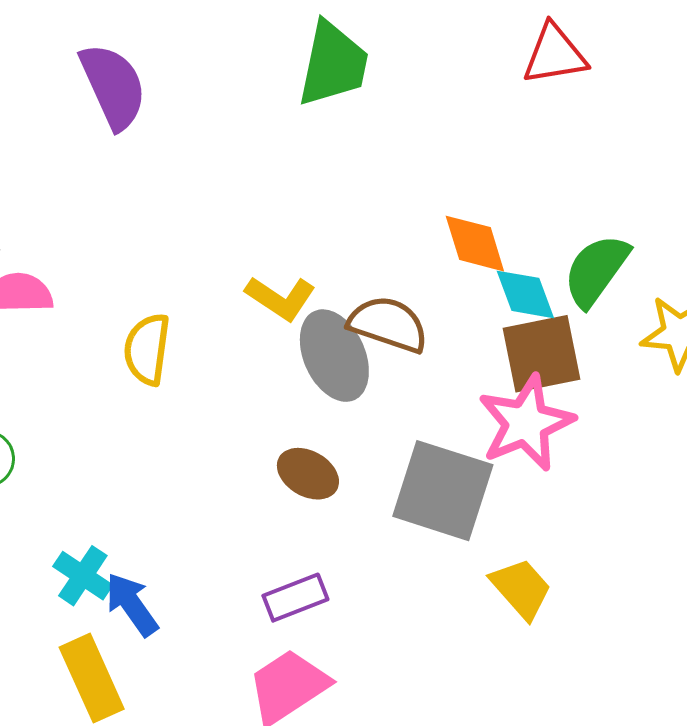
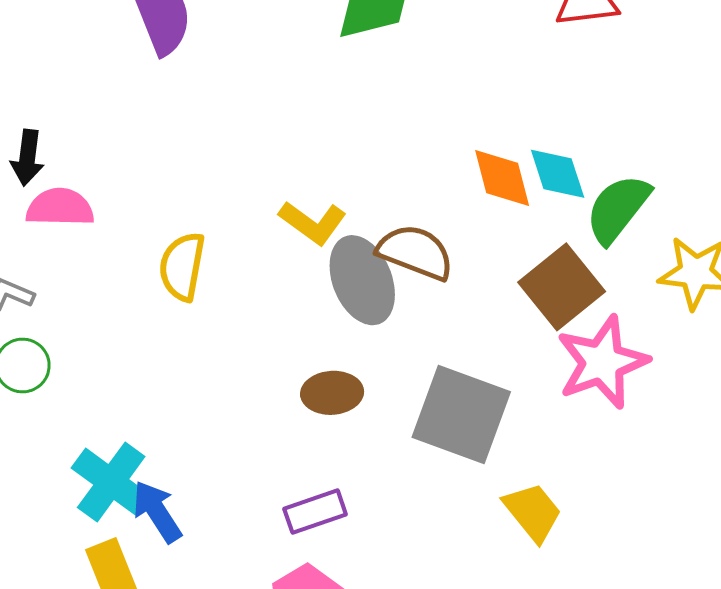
cyan diamond: (525, 294) -> (558, 174), moved
brown square: (541, 354) -> (562, 287), turned -30
pink star: (526, 423) -> (602, 362), moved
brown ellipse: (308, 474) -> (332, 393), turned -36
cyan cross: (83, 576) -> (111, 482), size x1.4

